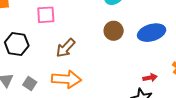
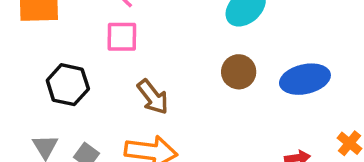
brown arrow: (66, 48) -> (153, 97), turned -85

